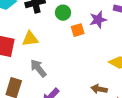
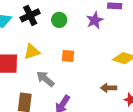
orange square: (78, 30) -> (68, 56), moved, turned 32

